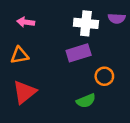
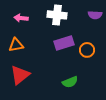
white cross: (86, 23) -> (57, 15), moved
orange circle: (104, 76) -> (87, 50), moved

